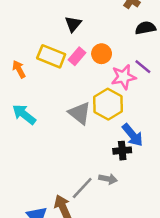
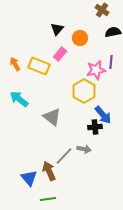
orange circle: (102, 54) -> (80, 38), moved
yellow rectangle: (51, 56) -> (39, 66), moved
purple line: (143, 67) -> (111, 62), turned 56
gray triangle: (80, 113) -> (52, 117), moved

